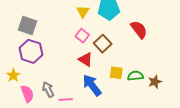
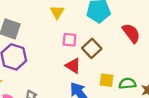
yellow triangle: (83, 12) -> (57, 12), moved
pink square: (82, 36) -> (69, 40), turned -32

